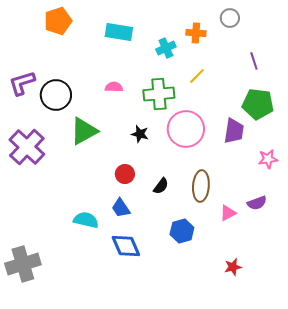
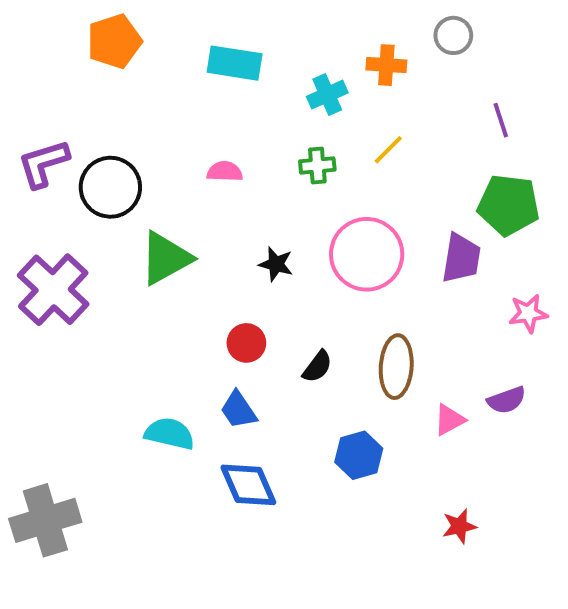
green cross: (159, 94) -> (317, 166), moved, size x0.6

